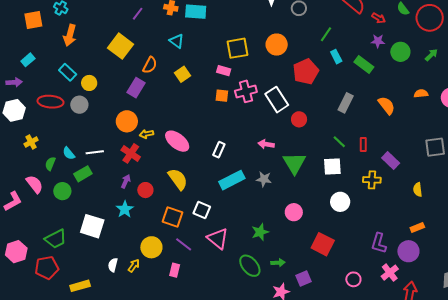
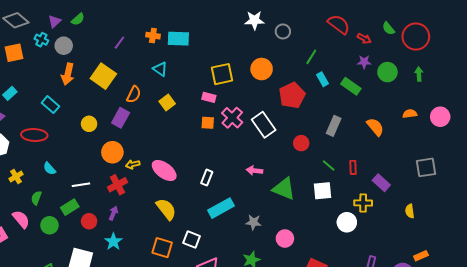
orange arrow: (70, 35) -> (68, 74), moved
green arrow: (431, 55) -> (419, 74), turned -48
yellow circle: (89, 83) -> (89, 124), moved
pink cross: (246, 91) -> (232, 118), turned -30
gray circle: (79, 105) -> (64, 46), moved
red circle: (299, 119) -> (301, 143), moved
cyan semicircle: (69, 153) -> (49, 168), moved
red cross: (131, 153) -> (117, 185), turned 30
green triangle: (294, 163) -> (284, 189), turned -35
gray star: (264, 179) -> (253, 222), moved
red circle: (145, 190) -> (89, 221), moved
white circle: (340, 202) -> (347, 222), moved
orange rectangle: (417, 228) -> (421, 256), moved

